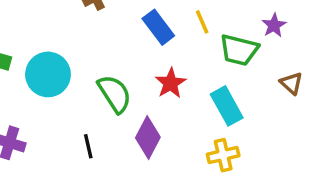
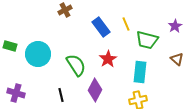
purple star: (274, 25) -> (175, 26), moved
cyan rectangle: (227, 106) -> (140, 72), turned 35

